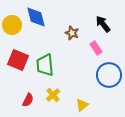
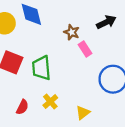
black arrow: (103, 24) -> (106, 22), turned 102
pink rectangle: (96, 48) -> (85, 49), moved

